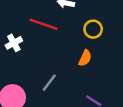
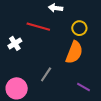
orange semicircle: (85, 58) -> (74, 52), size x1.6

